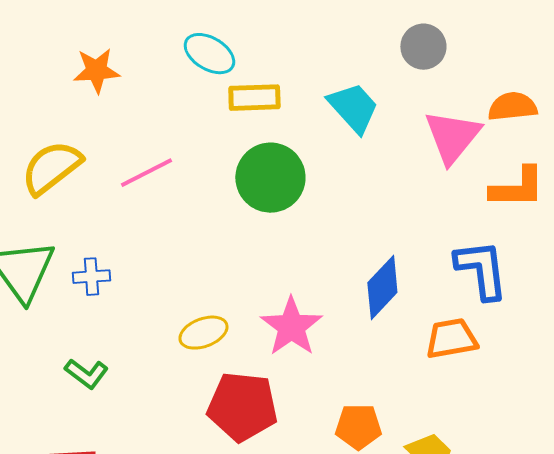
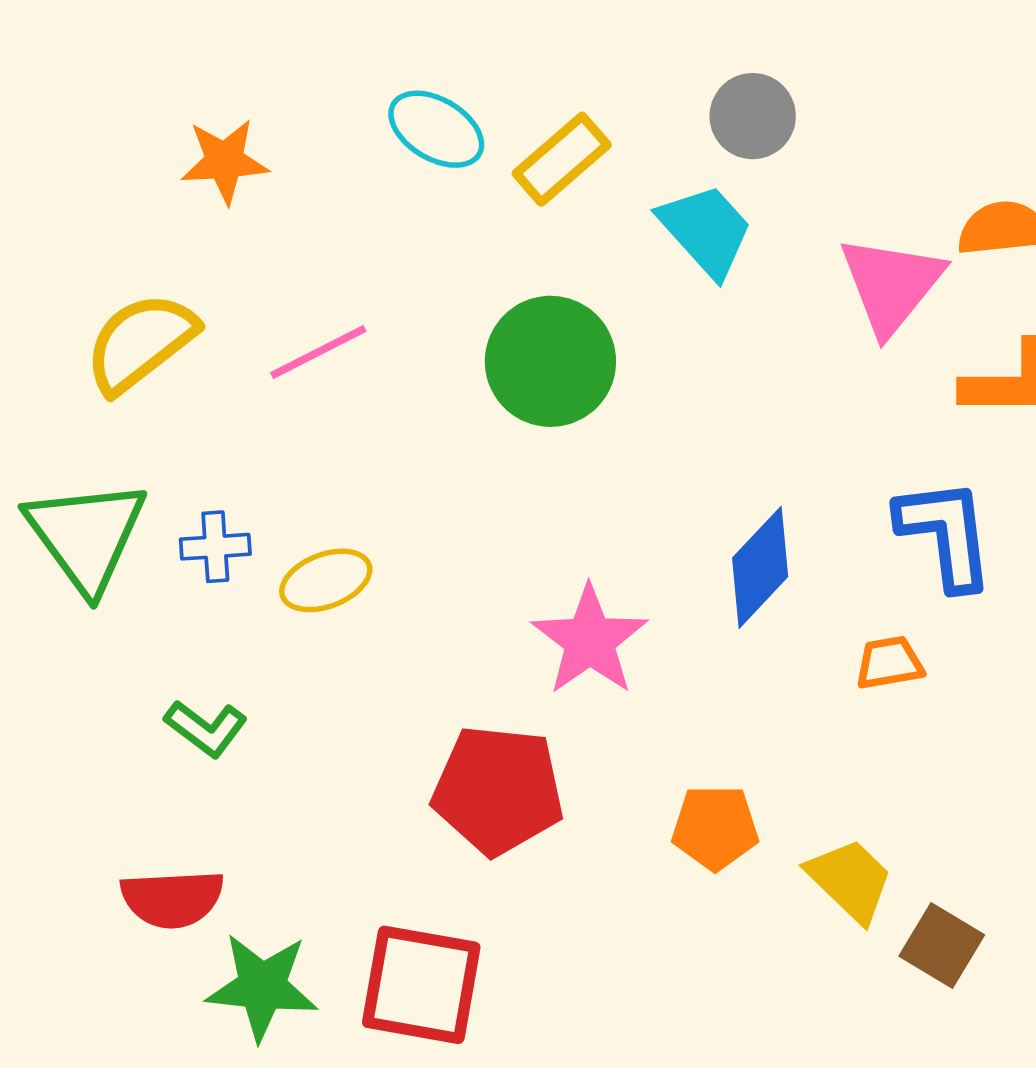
gray circle: (423, 47) -> (753, 116), moved
yellow rectangle: (254, 98) -> (562, 159), moved, turned -39
yellow ellipse: (203, 333) -> (326, 580), moved
orange trapezoid: (451, 339) -> (889, 663), size x0.7

